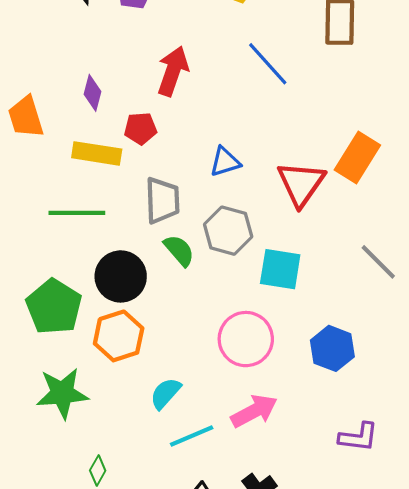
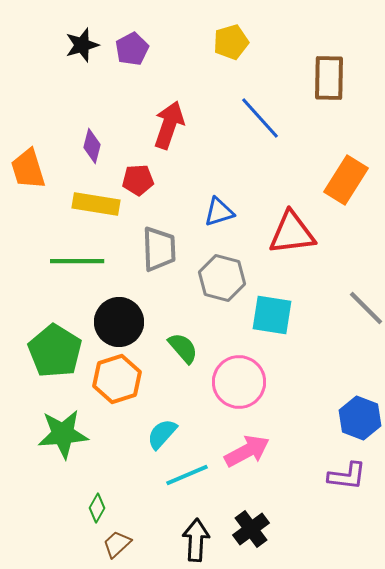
orange rectangle: (357, 158) -> (346, 180), moved
red triangle: (301, 184) -> (292, 233), turned 48
green semicircle: (179, 250) -> (183, 348), moved
blue hexagon: (332, 348) -> (360, 418), moved

